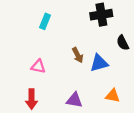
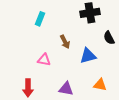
brown arrow: (78, 55) -> (65, 42), moved
pink triangle: (38, 66) -> (44, 60), moved

